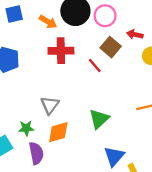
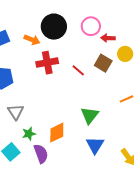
pink circle: (105, 16) -> (91, 26), moved
brown square: (111, 47) -> (103, 63), moved
gray triangle: (50, 105) -> (16, 112), moved
blue triangle: (114, 156) -> (95, 145), moved

